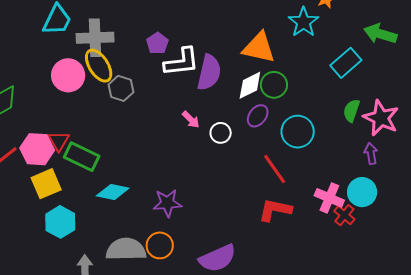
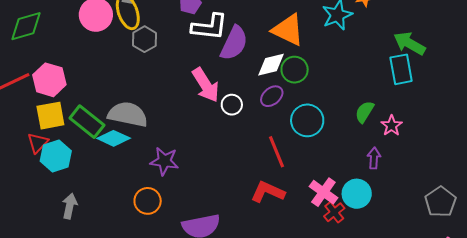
cyan rectangle: (346, 63) -> (401, 69), moved, turned -72
pink star: (381, 118) -> (392, 126), size x0.6
pink arrow: (191, 120) -> (206, 85), size x1.8
red triangle: (59, 141) -> (38, 143), moved
green rectangle: (82, 157) -> (87, 122), moved
gray semicircle: (126, 249) -> (128, 114), moved

